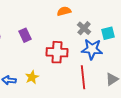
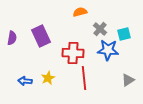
purple rectangle: (25, 35) -> (41, 36), size x1.5
red line: (83, 77) -> (84, 78), moved

